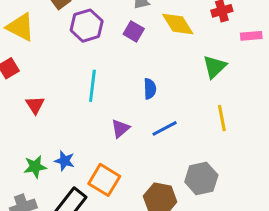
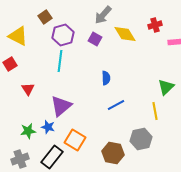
green triangle: (215, 67) -> (166, 87), moved
cyan line: (92, 86) -> (60, 61), moved
yellow line: (222, 118) -> (155, 111), moved
purple triangle: (120, 128) -> (61, 106), moved, size x1.6

